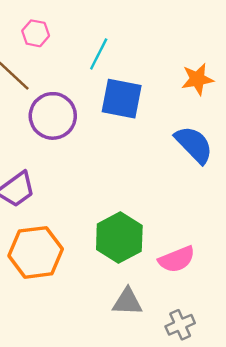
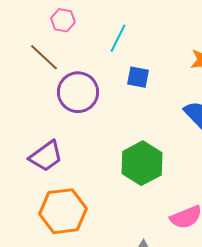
blue square: (122, 99) -> (138, 77), size x0.6
green hexagon: (119, 238) -> (142, 163), moved

